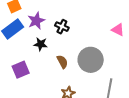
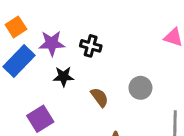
purple star: (36, 21) -> (52, 43), turned 30
gray circle: (91, 60) -> (140, 88), size x0.6

